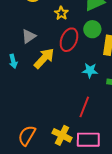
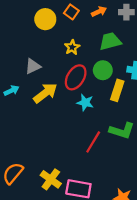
cyan arrow: (13, 61) -> (12, 91), turned -112
cyan star: (90, 70) -> (85, 103), moved
red line: (84, 107) -> (93, 142), moved

